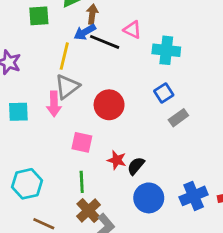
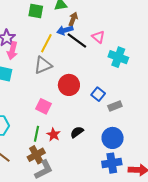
blue square: (164, 93) -> (98, 94), moved, turned -32
pink arrow: (54, 104) -> (12, 51), moved
red star: (117, 160) -> (54, 135), moved
blue circle: (149, 198) -> (113, 138), moved

